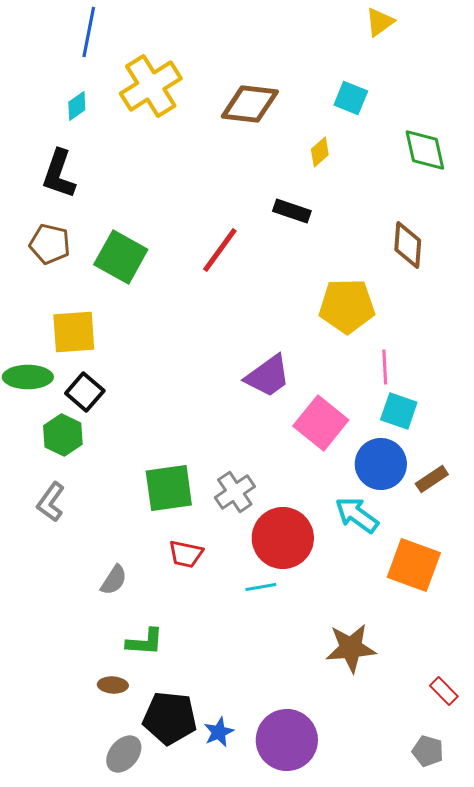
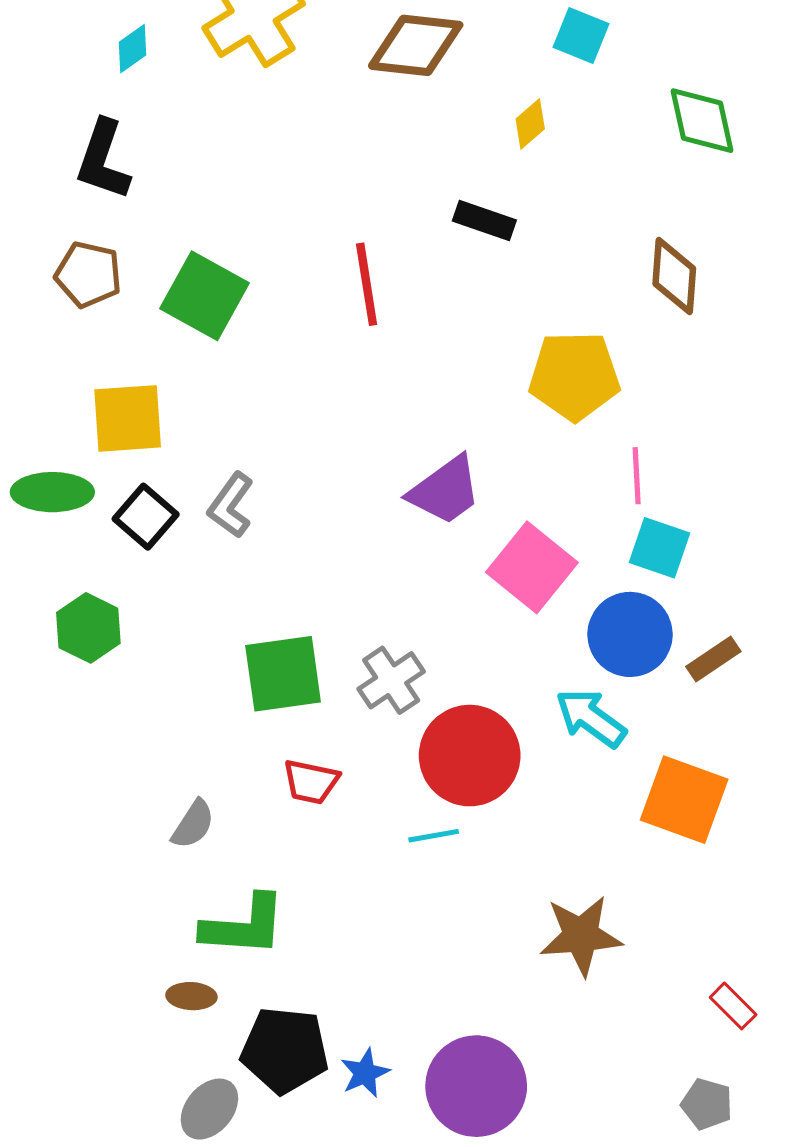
red line: (220, 250) -> (367, 284), turned -45
green hexagon: (63, 435) -> (88, 628), moved
gray L-shape: (51, 502) -> (231, 505), moved
green L-shape: (145, 642) -> (244, 926), size x1.4

